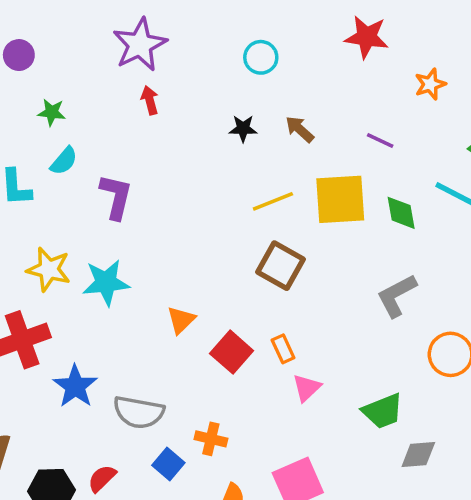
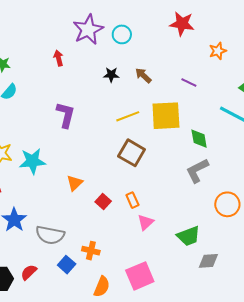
purple star: (140, 45) -> (88, 30), moved
purple L-shape: (116, 197) -> (66, 115), moved
green diamond: (401, 213) -> (199, 139), moved
red square: (232, 352) -> (103, 201), size x0.7

